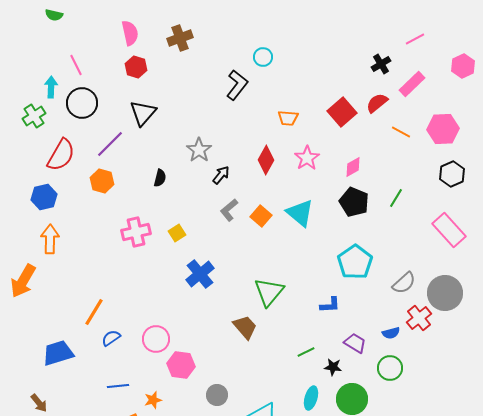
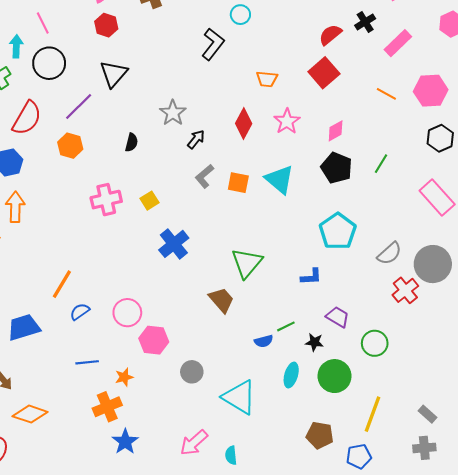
red semicircle: (377, 103) -> (330, 35), moved
orange square: (261, 216) -> (238, 183), turned -30
blue semicircle: (391, 333) -> (264, 341), moved

